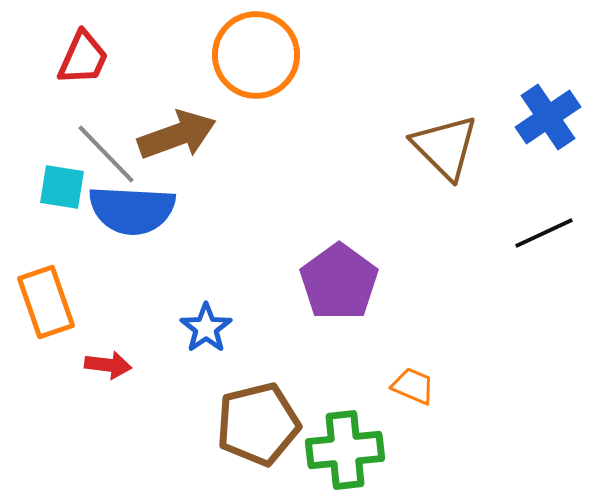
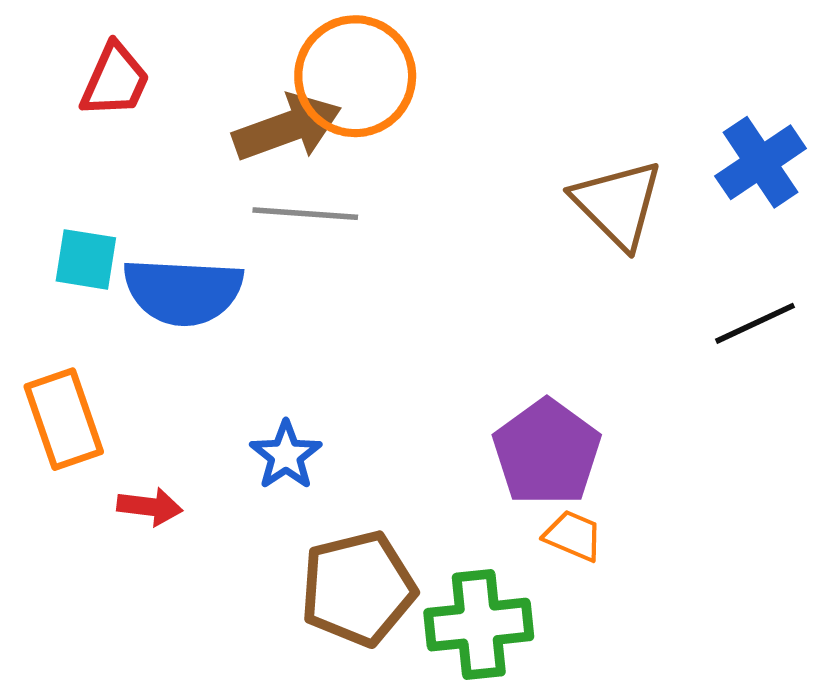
brown arrow: (177, 135) -> (287, 128), moved
gray line: (106, 154) -> (305, 214), moved, turned -42
purple pentagon: (339, 282) -> (547, 452), moved

